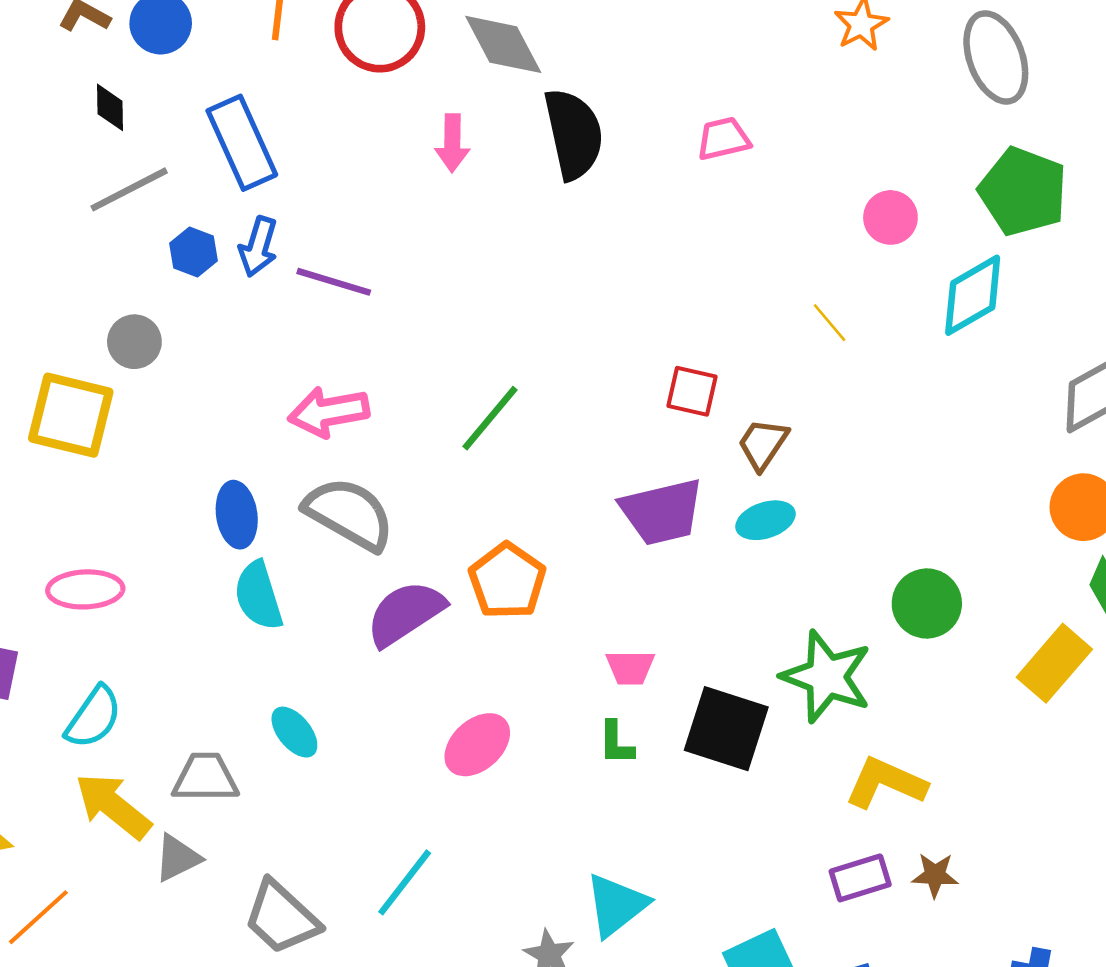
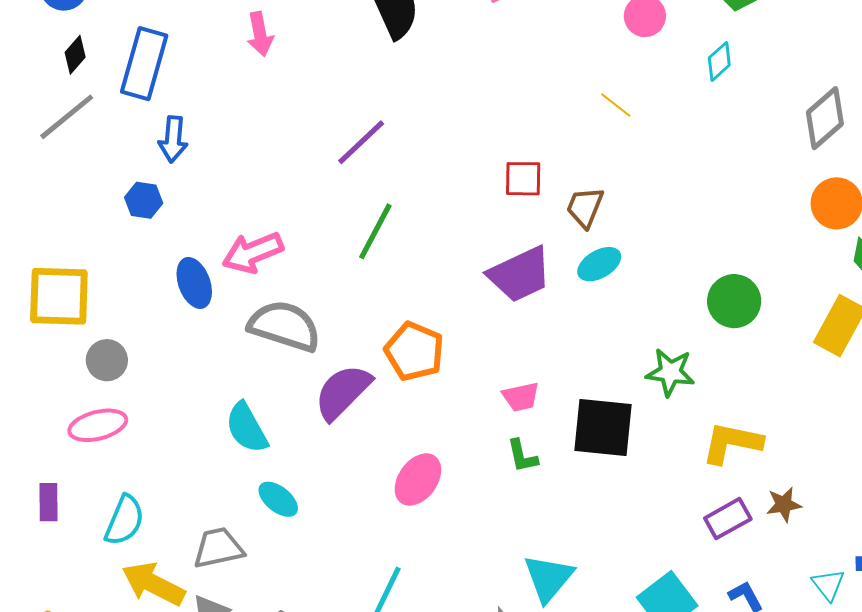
black diamond: (110, 107) -> (75, 55), moved, turned 54
blue rectangle: (242, 143) -> (144, 64), turned 52
pink arrow: (452, 143) -> (260, 34), moved
blue hexagon: (194, 252) -> (144, 200), moved
purple line: (334, 282) -> (361, 142), moved, turned -48
cyan diamond: (973, 295) -> (719, 61), size x0.6
gray circle: (134, 342) -> (107, 360), moved
blue ellipse: (237, 515) -> (194, 283), moved
cyan semicircle: (258, 596) -> (247, 428), moved
green star: (827, 677) -> (670, 372), size x0.7

